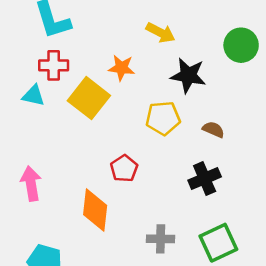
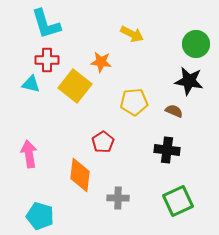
black star: (188, 75) -> (189, 81), moved
black cross: (205, 179) -> (167, 150), turned 30
gray cross: (161, 239) -> (118, 198), moved

